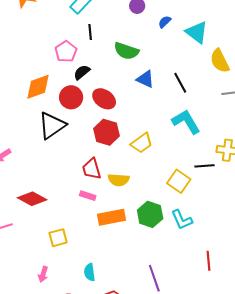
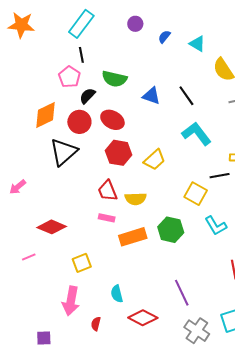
black line: (90, 32) -> (81, 55), moved
cyan triangle: (197, 32) -> (197, 44), size x0.7
green semicircle: (126, 51) -> (114, 79), moved
cyan L-shape: (182, 220) -> (216, 226), moved
pink arrow: (43, 274) -> (71, 301), size x1.8

